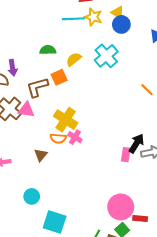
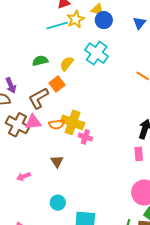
yellow star: (93, 17) -> (76, 19), turned -30
orange semicircle: (58, 138) -> (57, 124), moved
pink rectangle: (126, 155) -> (139, 154), moved

